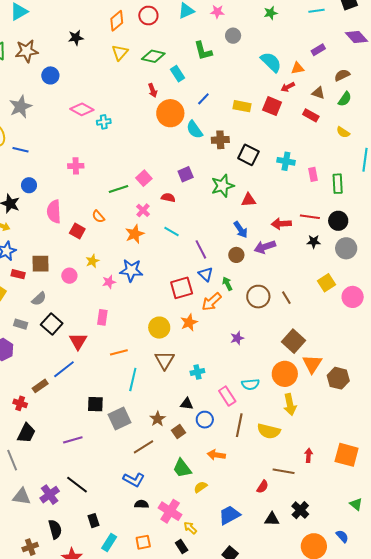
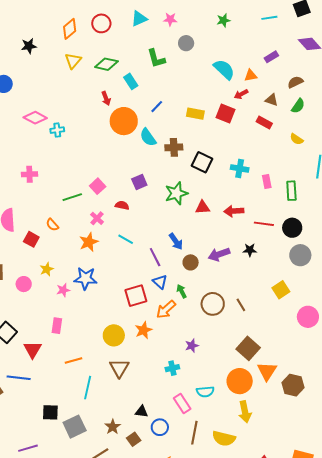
red arrow: (281, 224) -> (234, 211), moved
blue arrow: (241, 230) -> (176, 241), moved
black star: (314, 242) -> (250, 250), moved
pink circle: (353, 297) -> (308, 317), moved
blue line: (64, 369) -> (19, 378), turned 45
cyan cross: (197, 372) -> (172, 368), moved

